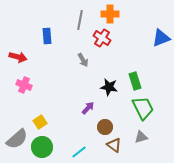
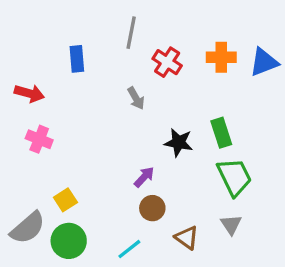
orange cross: (110, 14) -> (221, 57), moved
brown circle: (105, 127) -> (152, 208), moved
gray triangle: (141, 137) -> (231, 225), turned -48

